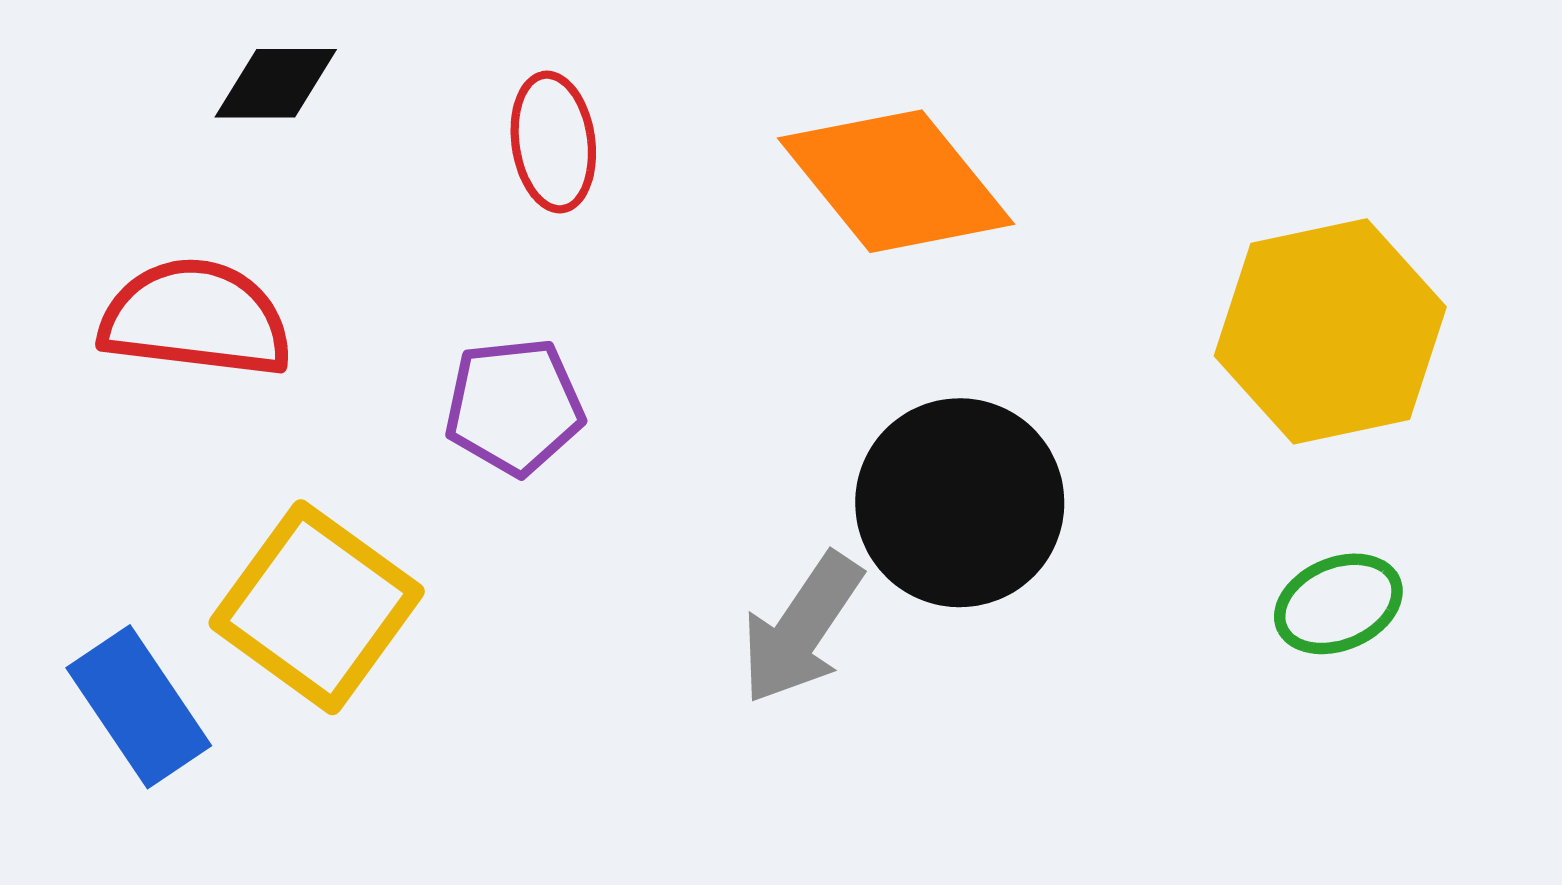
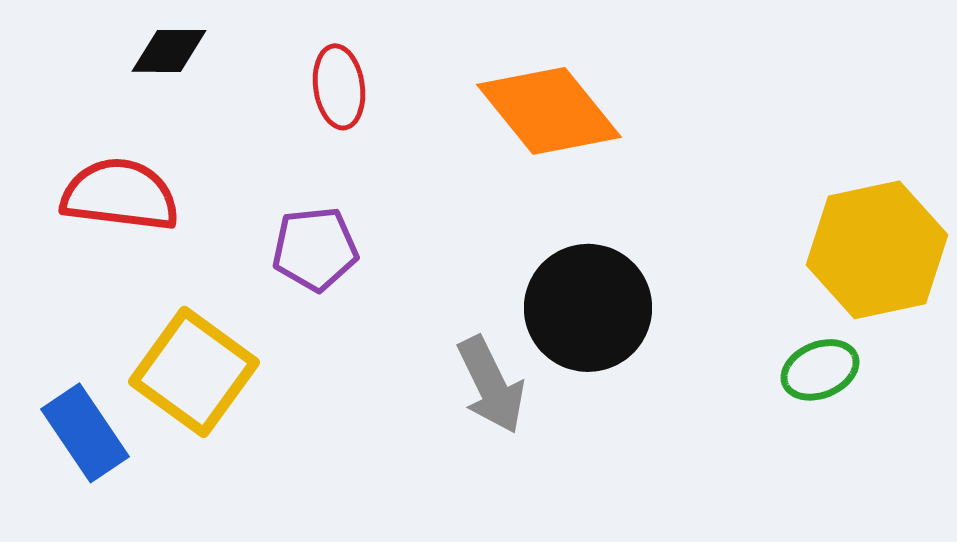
yellow hexagon: (1330, 331) -> (877, 250), moved
gray arrow: (801, 628) -> (491, 385), turned -60

